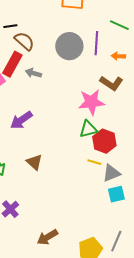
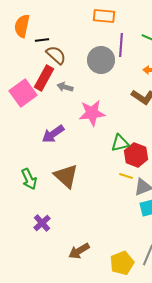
purple line: (96, 43) -> (121, 45), moved
pink star: (91, 102) -> (92, 113), moved
brown triangle: (34, 162) -> (66, 176), size x1.5

